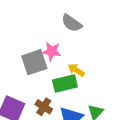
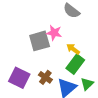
green rectangle: (65, 83) -> (75, 64), moved, turned -42

